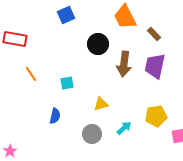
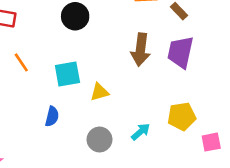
black circle: (98, 44) -> (75, 16), moved
cyan square: (67, 83) -> (67, 74), size x1.5
yellow triangle: (101, 104) -> (100, 92), moved

